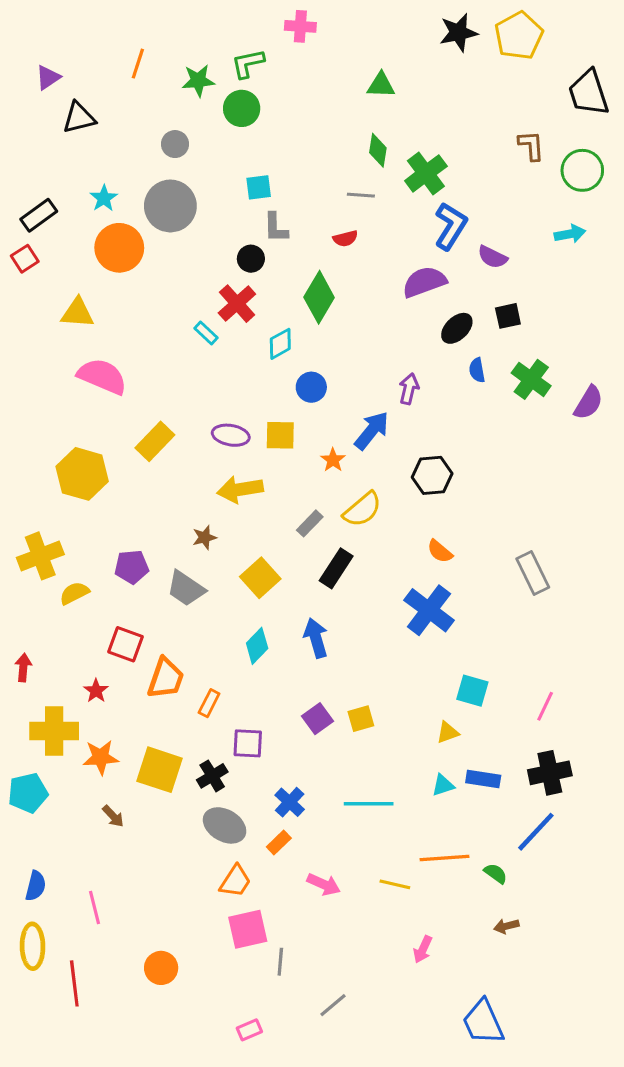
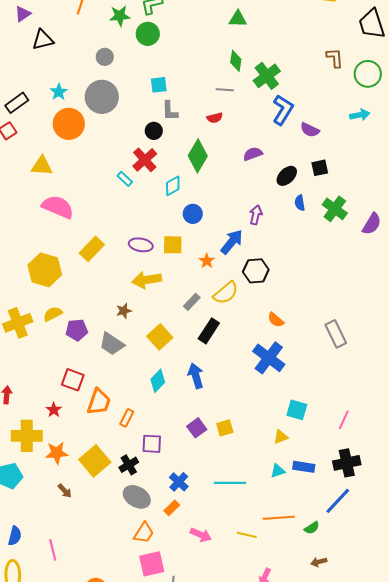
purple semicircle: (424, 282) -> (253, 154), moved, size x0.7
black hexagon: (432, 475) -> (256, 271), moved
yellow semicircle: (74, 593) -> (53, 314), moved
yellow square: (160, 770) -> (95, 461), turned 32
green semicircle: (496, 873) -> (312, 528), turned 112

